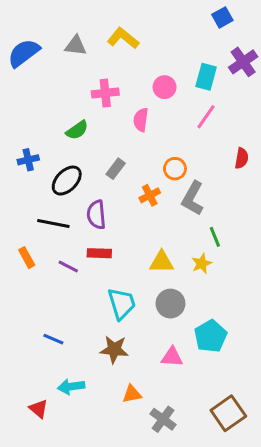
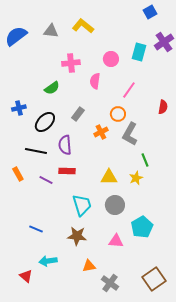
pink line: (206, 117) -> (129, 90), moved

